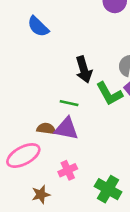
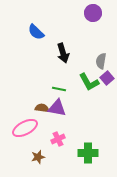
black arrow: (84, 70) -> (63, 53), moved
green cross: (108, 189) -> (88, 153), turned -30

